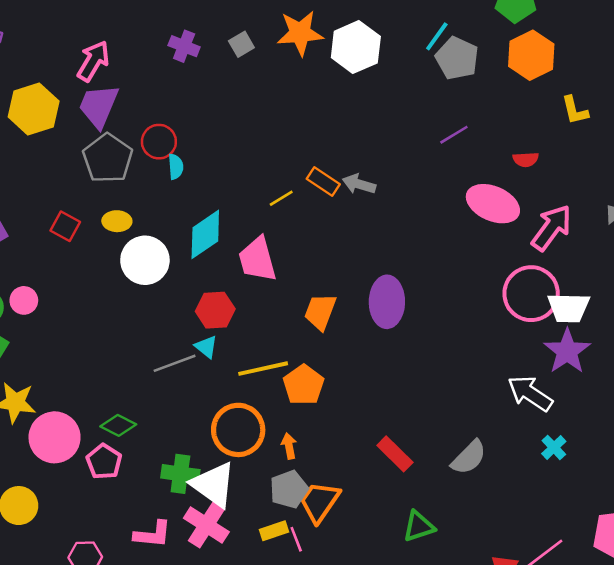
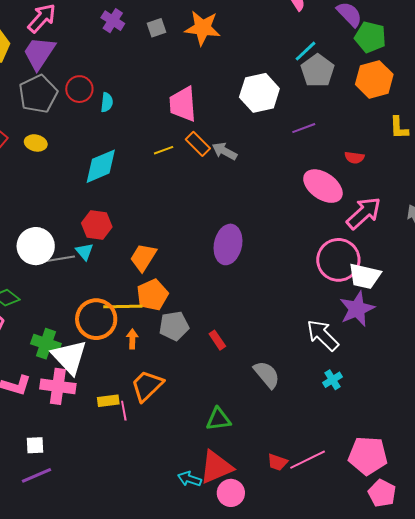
white hexagon: (356, 47) -> (259, 93), moved
cyan semicircle: (176, 167) -> (107, 102), moved
pink trapezoid: (257, 259) -> (183, 104), moved
white circle: (145, 260) -> (36, 246), moved
orange trapezoid: (320, 312) -> (143, 257), moved
yellow line: (263, 369) -> (123, 306), moved
red rectangle: (395, 454) -> (217, 340), moved, size x0.7
gray semicircle: (469, 457) -> (267, 375), turned -96
gray pentagon: (289, 489) -> (174, 326), moved
pink cross: (206, 525) -> (58, 386), turned -36

